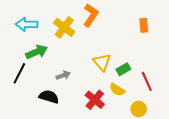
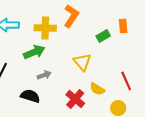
yellow cross: (64, 27) -> (45, 28), turned -35
green arrow: (37, 52) -> (34, 52), moved
green rectangle: (123, 69) -> (103, 36), moved

